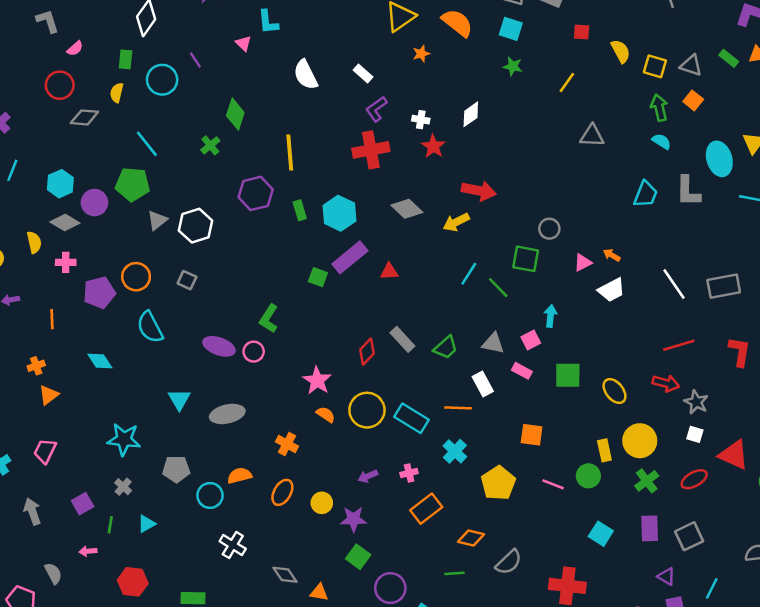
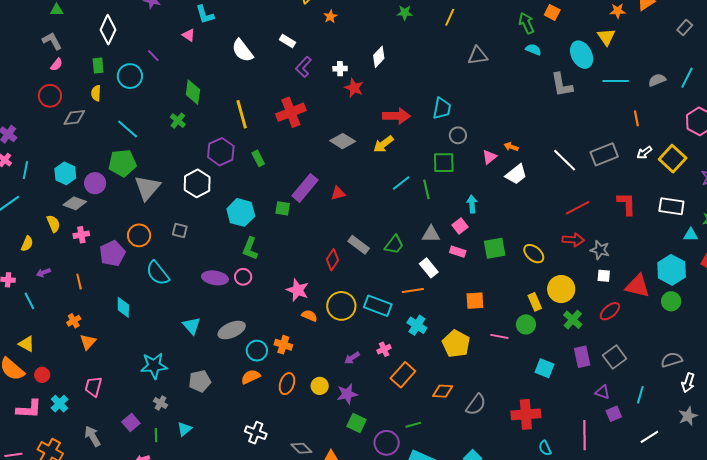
gray L-shape: (48, 21) -> (52, 41), moved
red cross: (371, 150) -> (291, 112), moved
cyan trapezoid: (646, 194) -> (442, 108), moved
cyan hexagon: (339, 213) -> (241, 212), moved
gray triangle: (157, 220) -> (147, 188), size x1.6
white hexagon: (196, 226) -> (197, 183), moved
cyan line: (469, 274) -> (401, 183), turned 30
green line: (498, 288) -> (426, 189), turned 42
cyan diamond: (100, 361) -> (123, 307), turned 45
cyan circle: (210, 495) -> (257, 351), moved
green line: (455, 573) -> (413, 425), moved

